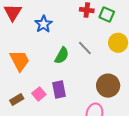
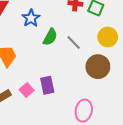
green semicircle: (62, 55) -> (50, 37), moved
brown circle: (108, 86) -> (98, 67), moved

